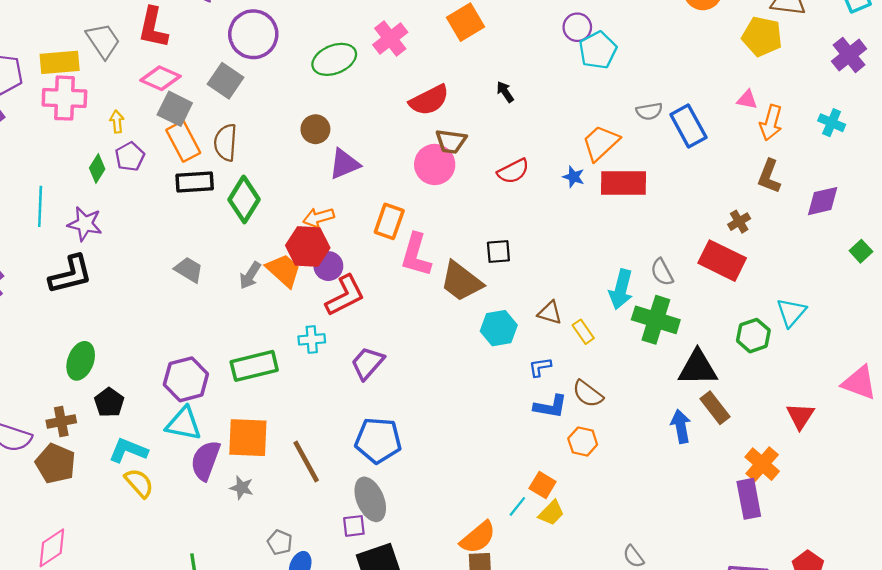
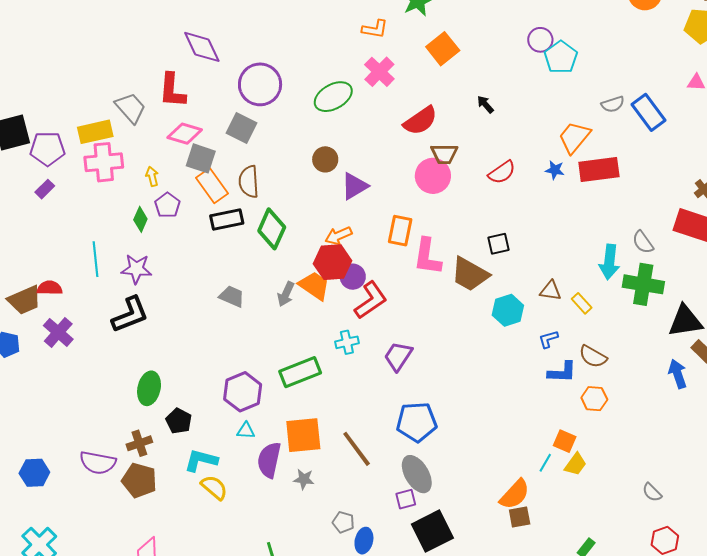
cyan triangle: (183, 424) -> (246, 431), size x0.6

